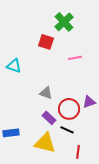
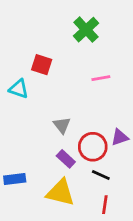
red square: (46, 42) -> (42, 65), moved
gray triangle: (46, 93) -> (62, 125), turned 32
black line: (67, 130) -> (101, 175), moved

